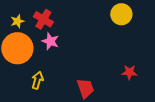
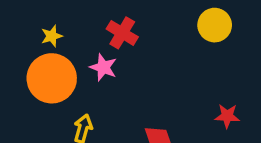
red cross: (43, 19) -> (122, 33), moved

